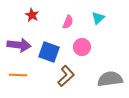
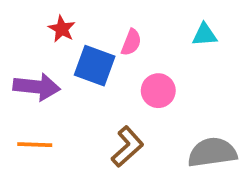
cyan triangle: (98, 18) -> (205, 35), moved, turned 40
blue square: (49, 52) -> (95, 66), moved

